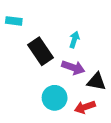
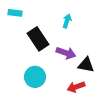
cyan arrow: (74, 40) -> (67, 21), moved
cyan circle: (55, 98) -> (35, 77), moved

